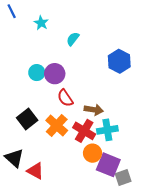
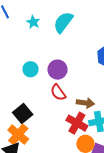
cyan semicircle: (73, 39) -> (63, 22), moved, size x1.6
purple circle: (55, 74) -> (57, 70), moved
orange cross: (57, 125) -> (18, 135), moved

